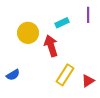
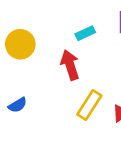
yellow circle: (28, 33) -> (20, 44), moved

